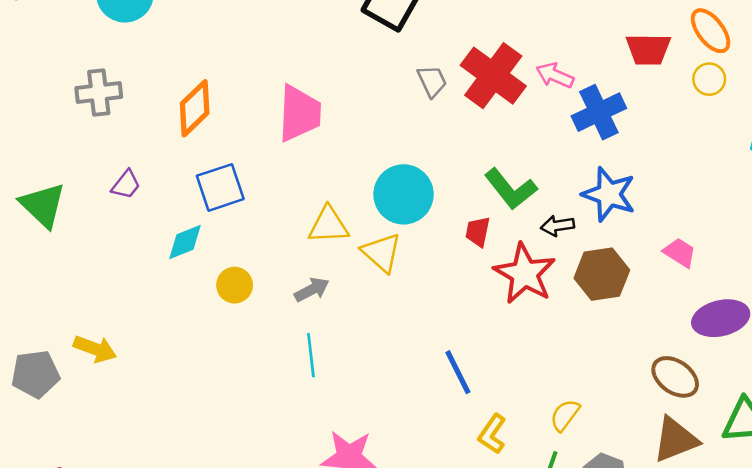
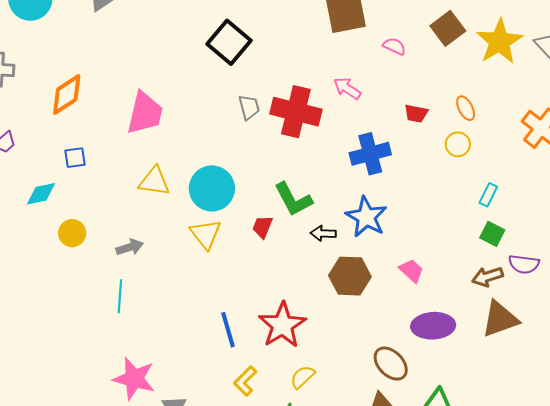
orange ellipse: (711, 31) -> (466, 108), size x0.7
red trapezoid: (648, 49) -> (416, 113), size x0.7
pink arrow: (555, 75) -> (347, 88), moved
red cross: (493, 76) -> (296, 112), turned -33
blue square: (220, 187) -> (75, 158), size x0.6
yellow triangle: (328, 225) -> (154, 181), moved
yellow triangle: (382, 253) -> (206, 234), moved
red star: (525, 274) -> (282, 325), moved

